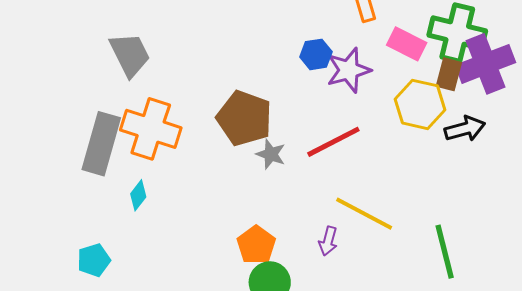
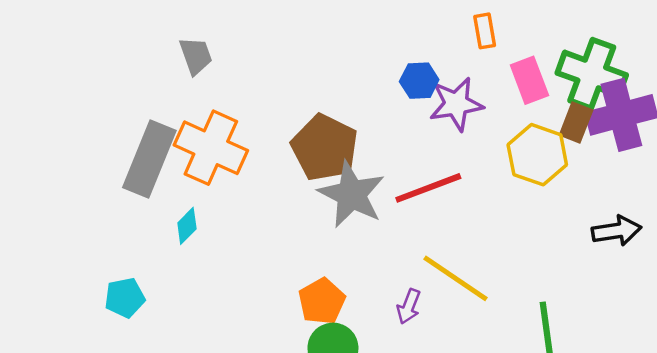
pink rectangle: (407, 44) -> (529, 80), turned 36
gray trapezoid: (130, 55) -> (196, 56), size x0.7
black arrow: (465, 129) -> (617, 231), moved
gray star: (271, 154) -> (352, 194), size x1.8

